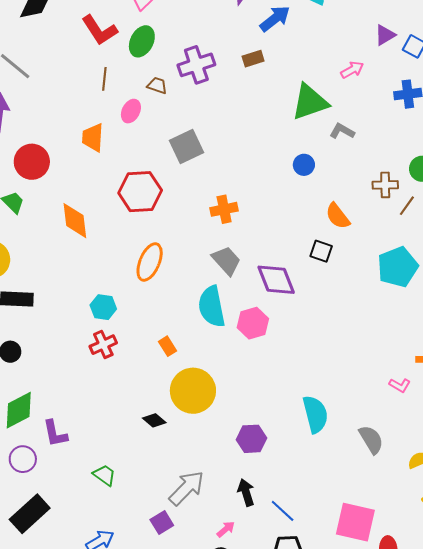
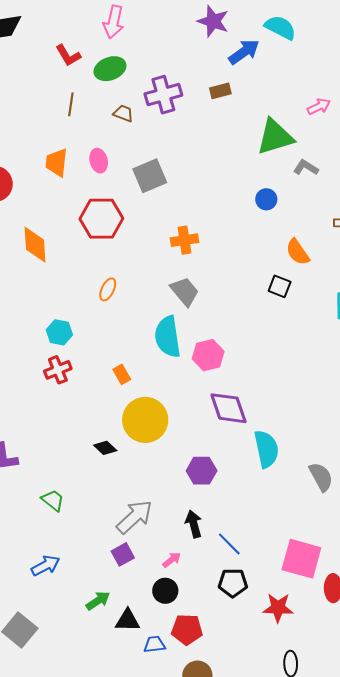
red L-shape: (99, 30) -> (68, 55), size x0.7
green ellipse: (142, 41) -> (110, 69), turned 40
pink ellipse: (131, 111) -> (99, 161), moved, turned -45
orange ellipse: (150, 262) -> (108, 289), size x0.6
purple diamond: (276, 280) -> (228, 408), moved
purple square: (162, 522) -> (123, 554), moved

